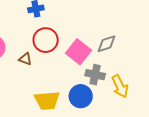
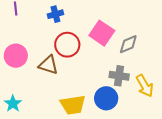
pink square: (78, 52) -> (102, 33), moved
brown triangle: (25, 59) -> (48, 65), size x1.5

